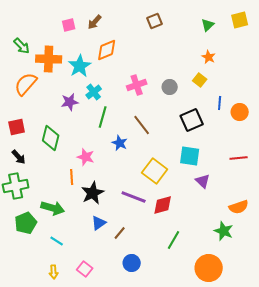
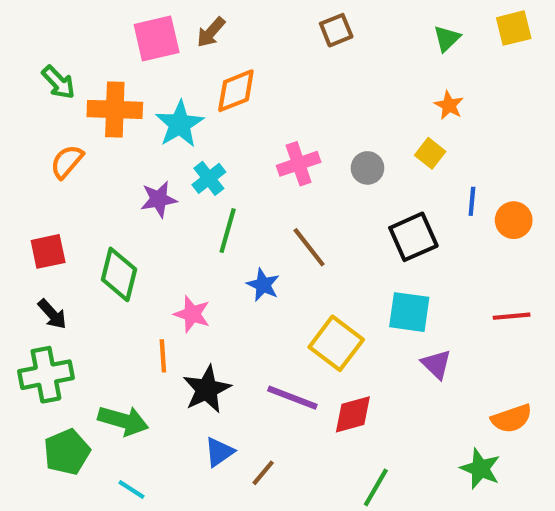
pink square: (69, 25) -> (157, 38), size x1.6
orange semicircle: (26, 84) -> (67, 162), size x0.7

